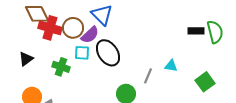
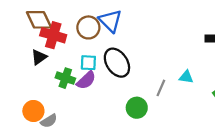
brown circle: (73, 28) -> (88, 27), moved
purple semicircle: (90, 35) -> (86, 80), moved
black triangle: (26, 59) -> (39, 57), moved

